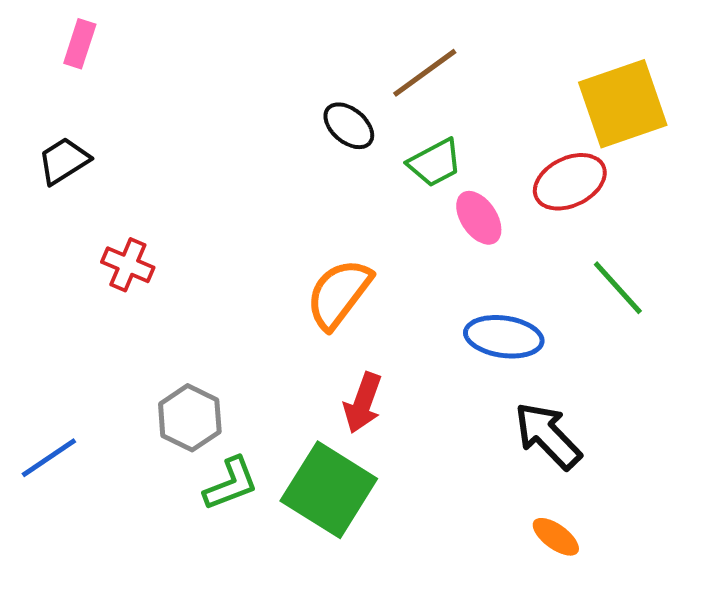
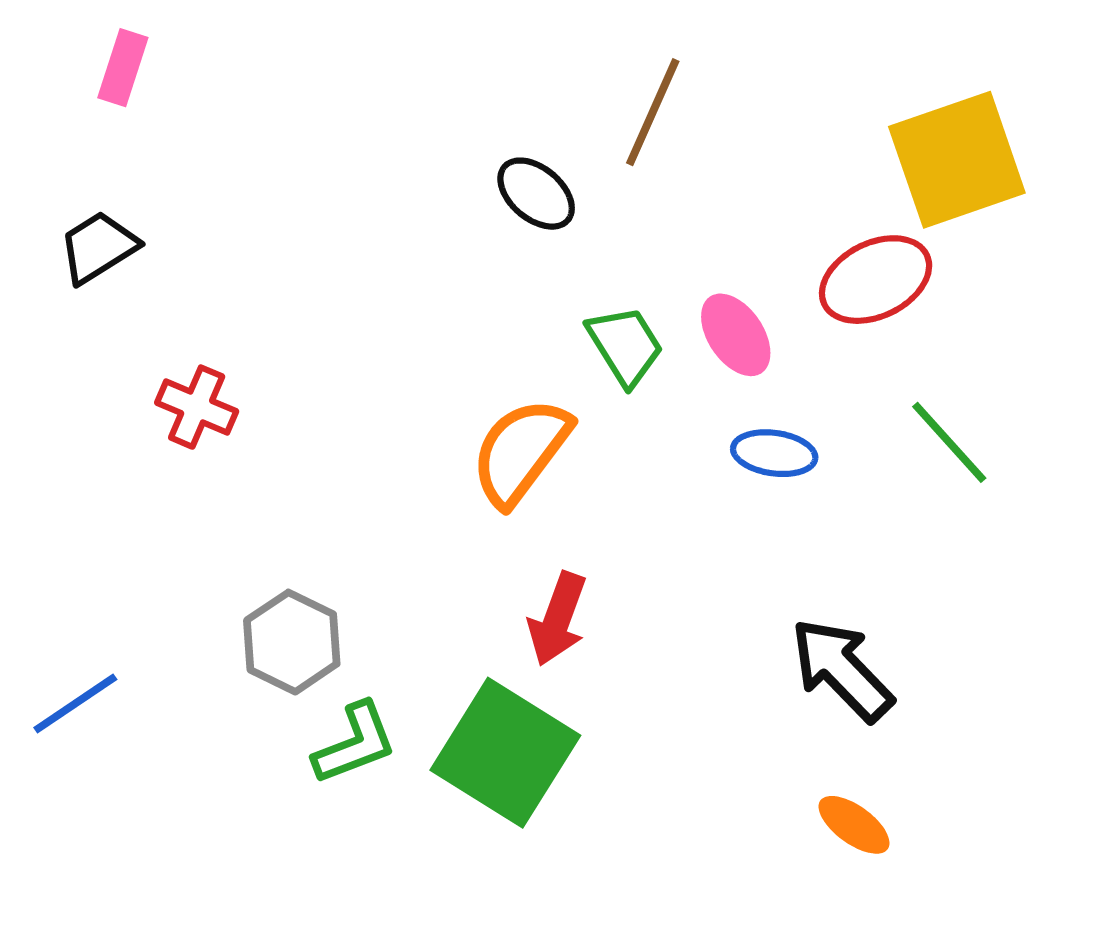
brown line: (425, 73) -> (653, 112), turned -30
green trapezoid: (435, 163) -> (625, 346), moved, turned -94
blue ellipse: (504, 337) -> (774, 453), moved, size x0.7

